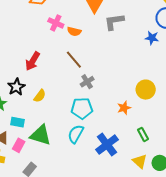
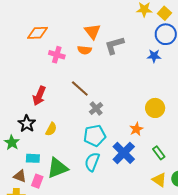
orange semicircle: (74, 31) -> (85, 50), moved
green triangle: (41, 135) -> (57, 168), turned -30
blue cross: (107, 145) -> (124, 153), moved

